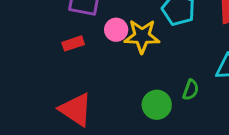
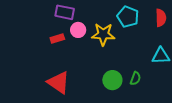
pink circle: (116, 30) -> (78, 30), moved
green semicircle: (191, 90) -> (135, 78), moved

